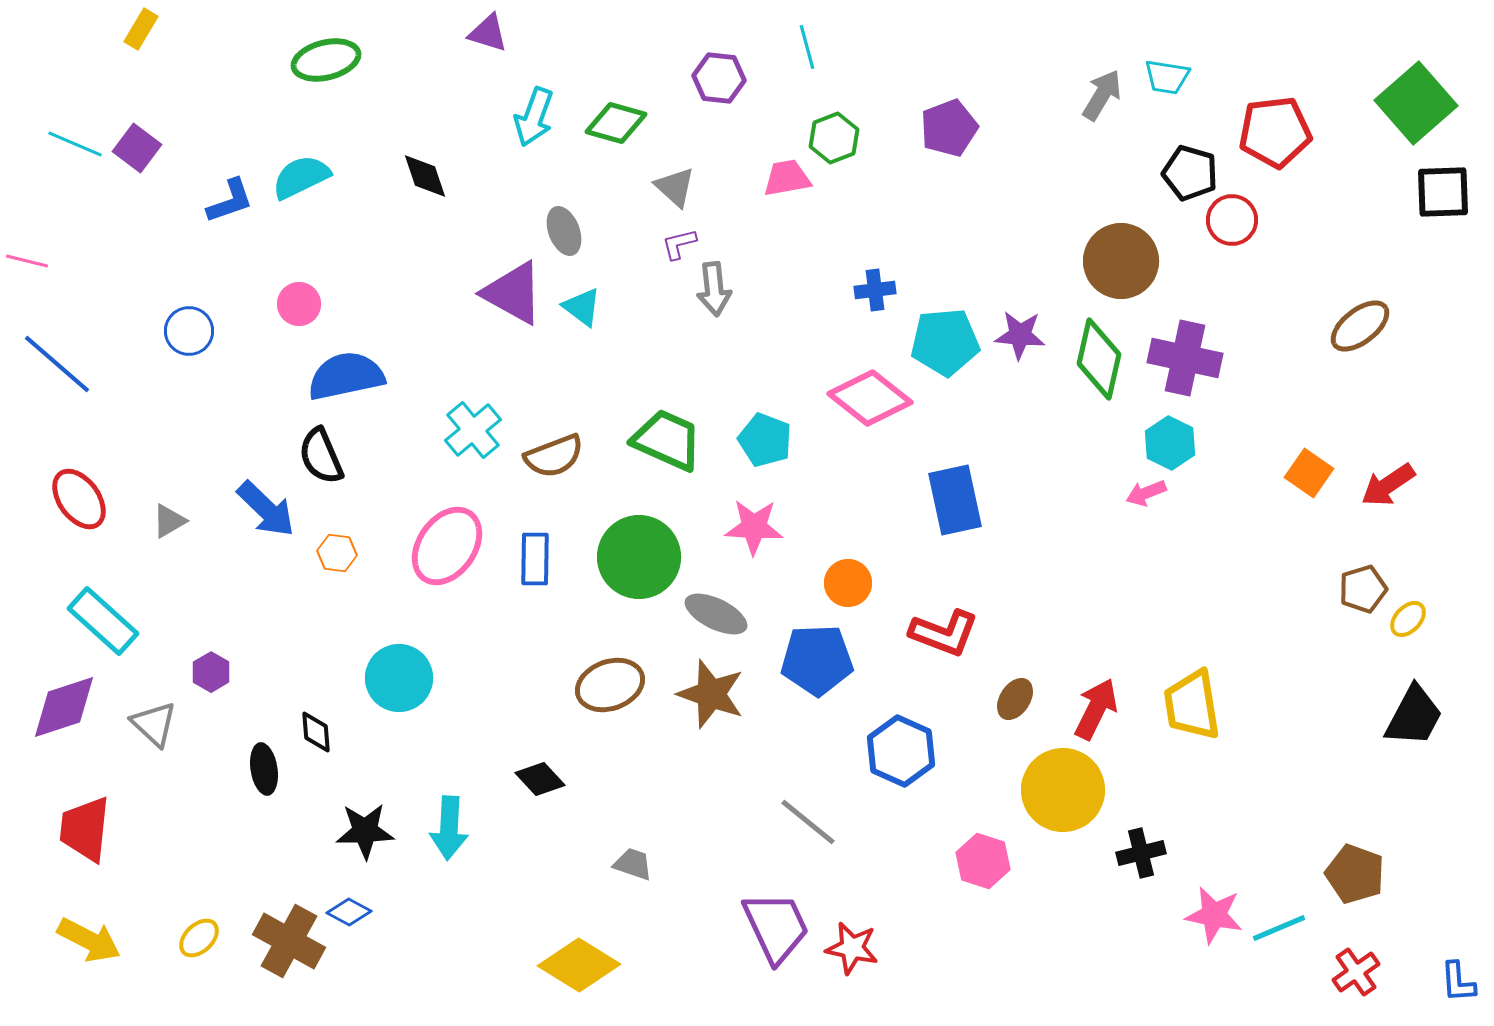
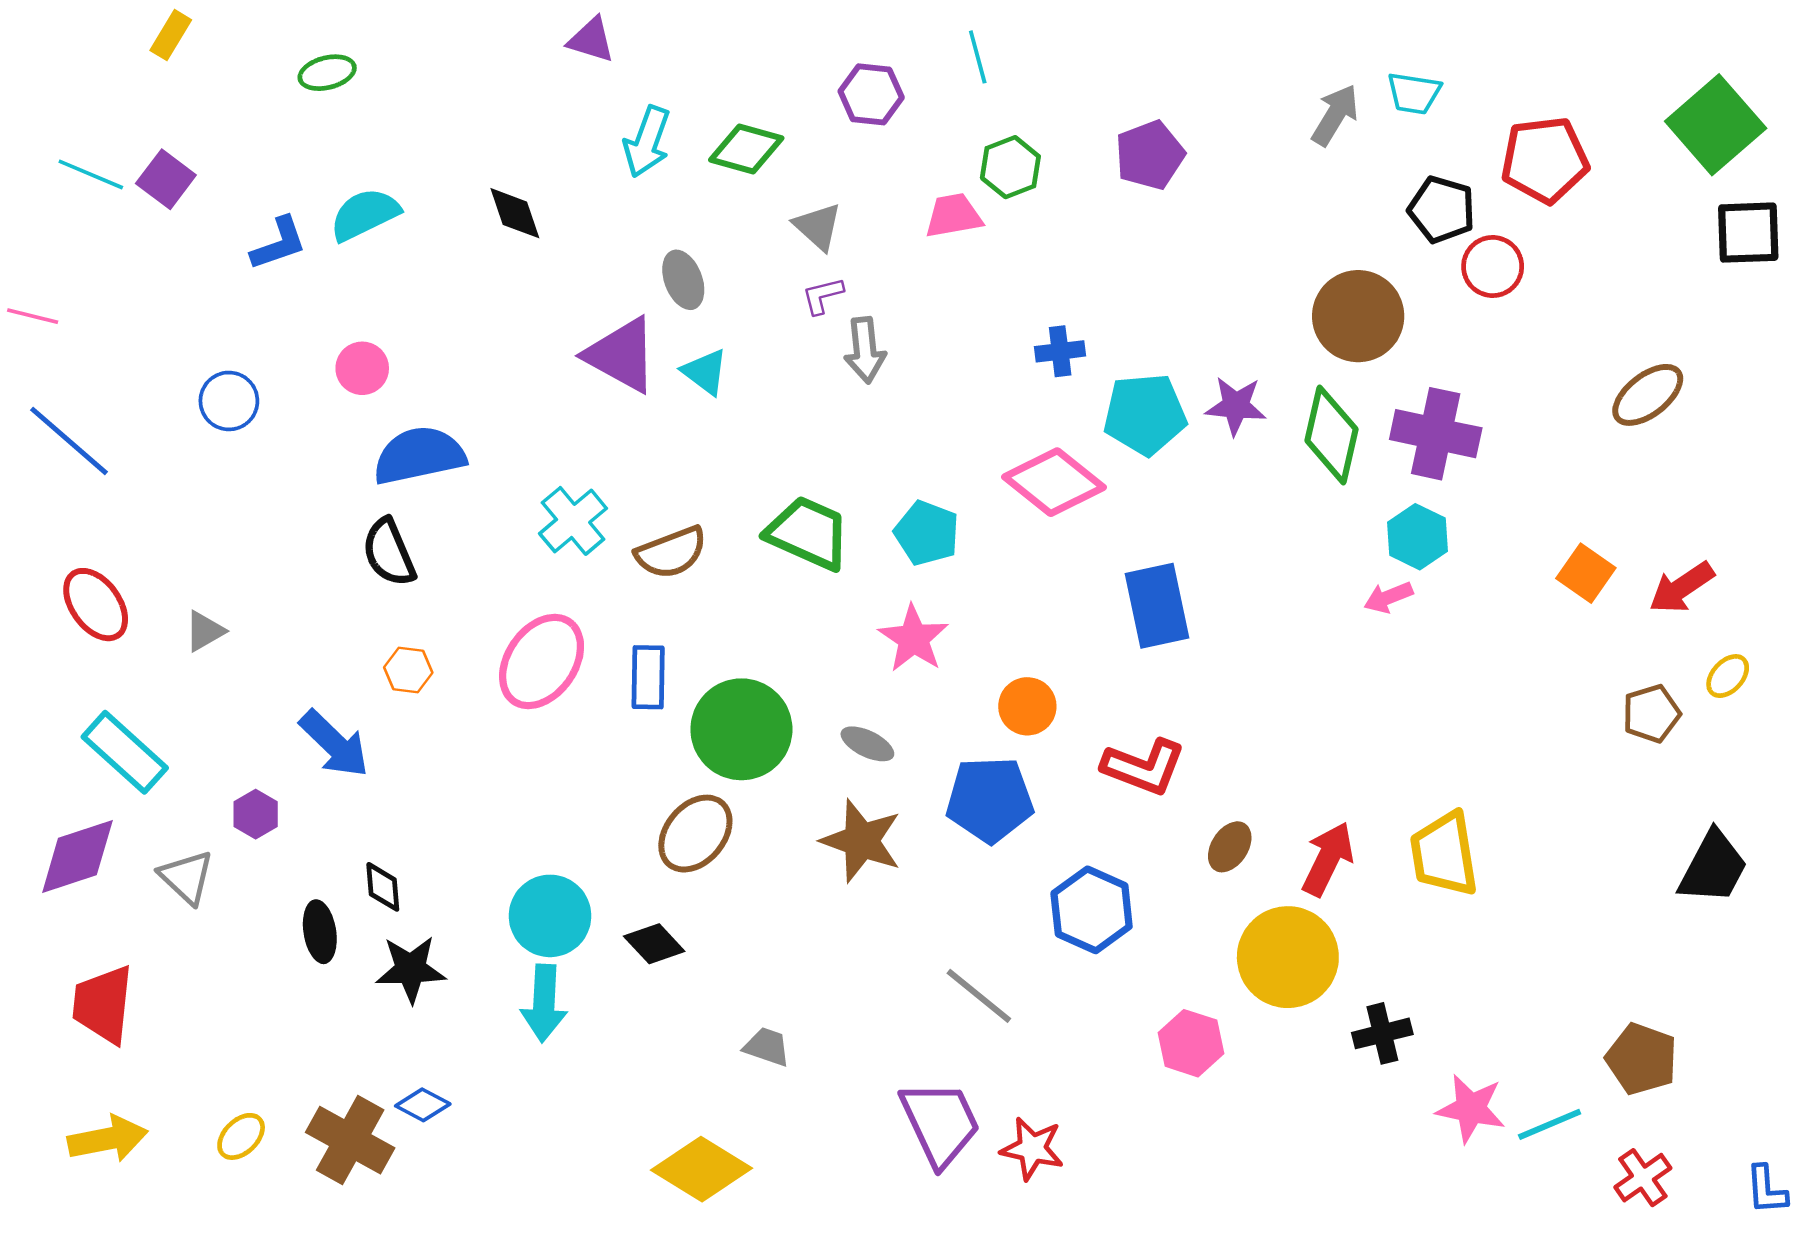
green ellipse: (326, 60) -> (327, 73), moved, size x0.7
blue arrow: (266, 509) -> (334, 744), moved
pink star: (754, 527) -> (913, 638), turned 30
green circle: (639, 557) -> (741, 729), moved
gray ellipse: (716, 614) -> (867, 744), size x0.7
yellow ellipse: (1408, 619) -> (1728, 676), moved
cyan circle: (399, 678) -> (550, 916), moved
brown ellipse: (610, 685) -> (695, 834), moved, turned -30
black star: (365, 831) -> (411, 969), moved
yellow arrow: (89, 940) -> (108, 1139), turned -38

